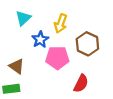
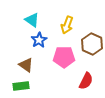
cyan triangle: (23, 18) -> (32, 20), turned -42
blue star: (40, 40) -> (39, 40), moved

